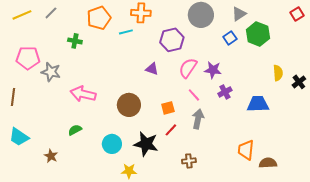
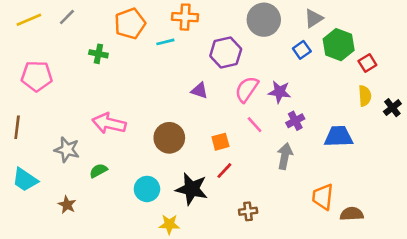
red square: (297, 14) -> (367, 63), moved
gray star: (51, 72) -> (67, 150), moved
gray arrow: (198, 119) -> (285, 156), moved

